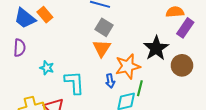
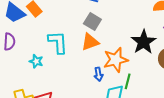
orange triangle: (102, 48) -> (90, 42), turned 36
cyan L-shape: (74, 83) -> (58, 42), moved

